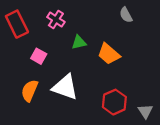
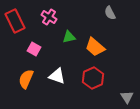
white triangle: (65, 87) -> (57, 76), size x0.7
red hexagon: (114, 102) -> (93, 78), moved

